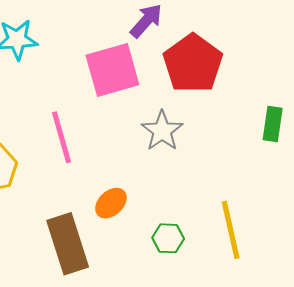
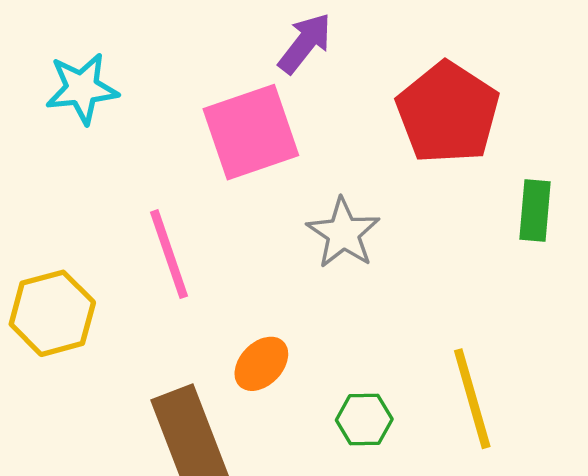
red pentagon: (193, 63) -> (448, 113), moved

